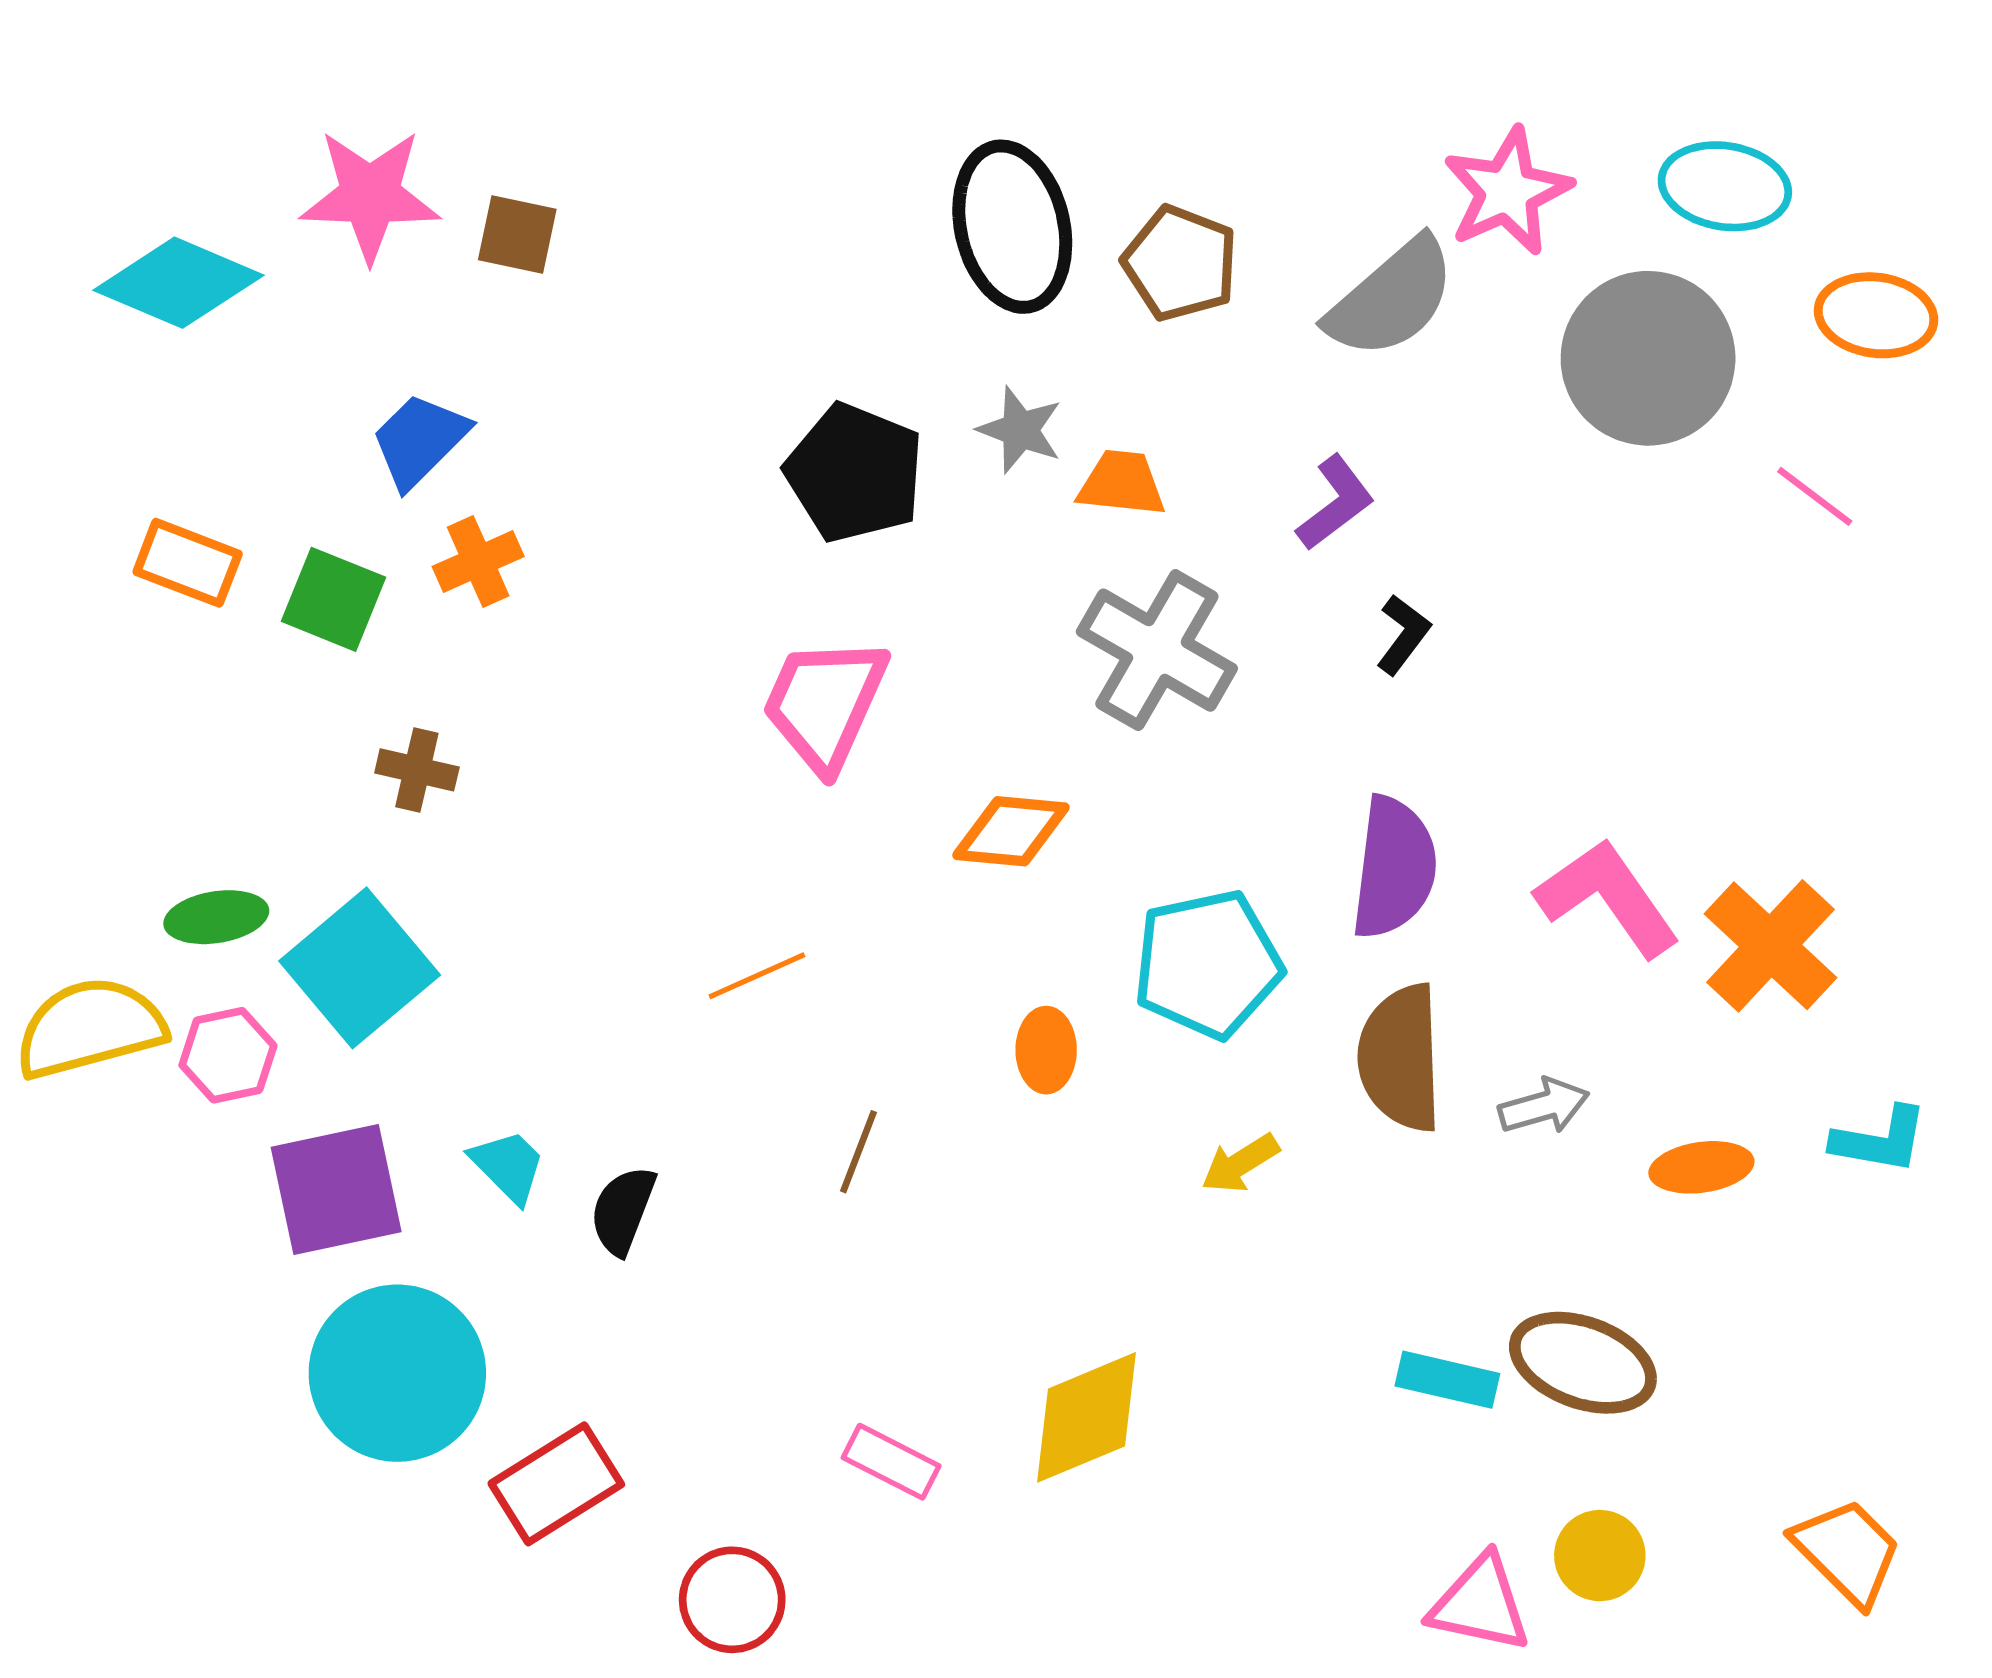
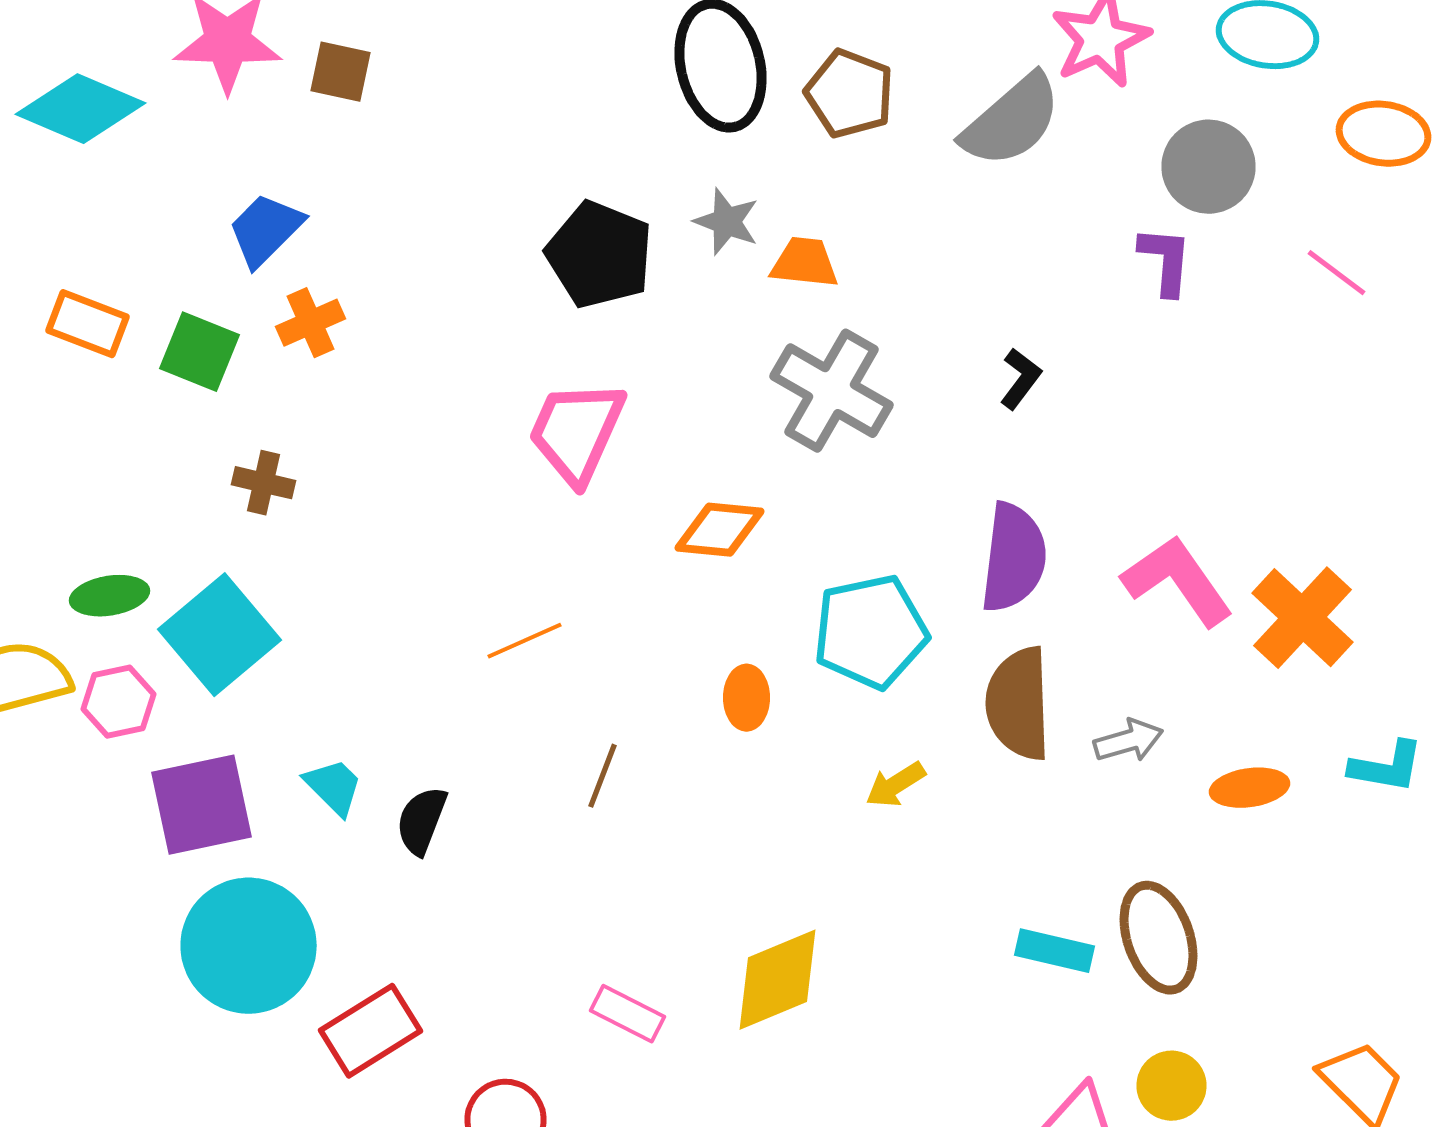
gray circle: (1648, 358) -> (1208, 167), size x0.7
purple L-shape: (1335, 503) -> (1166, 261), moved, turned -48
brown ellipse: (1583, 1363) -> (1158, 938), turned 51

